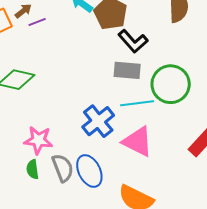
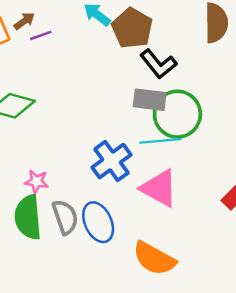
green circle: (171, 84) -> (177, 114), moved
pink star: (38, 140) -> (37, 181), size x0.7
green semicircle: (33, 169) -> (28, 217), size x1.8

